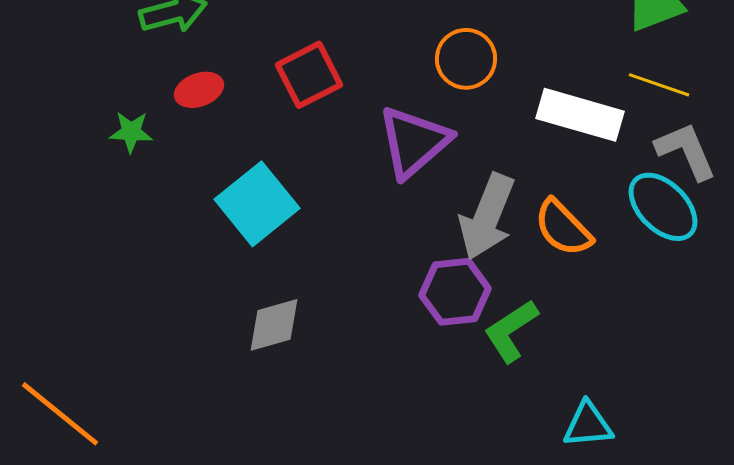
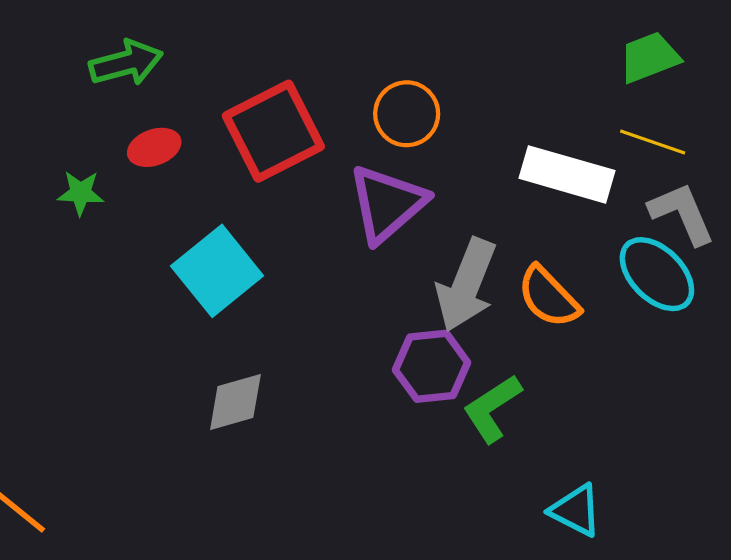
orange circle: (466, 59) -> (407, 114), moved
red square: (309, 75) -> (273, 131), size x1.4
cyan triangle: (588, 425) -> (576, 510), turned 32

